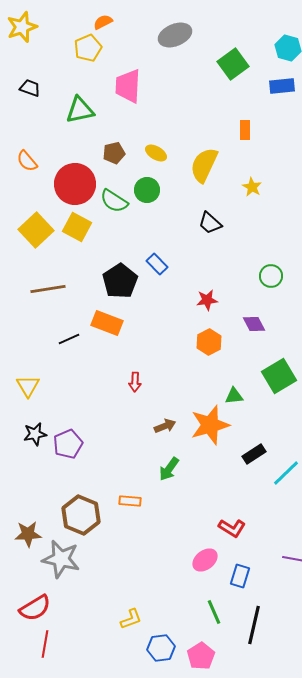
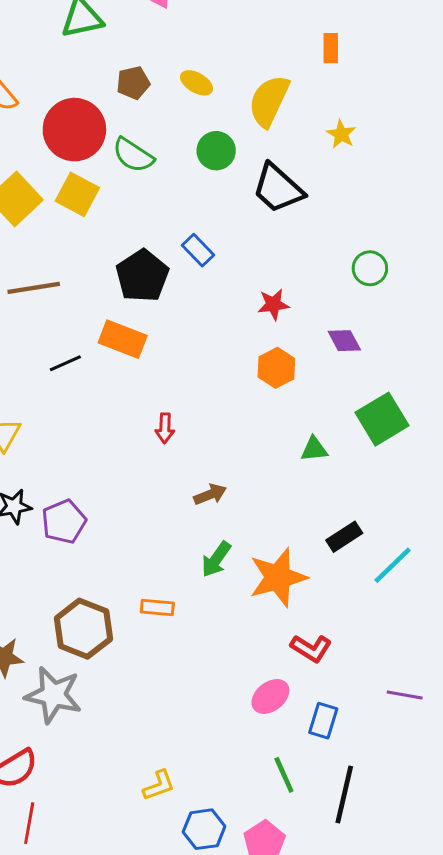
green circle: (147, 190) -> (216, 151), moved
black trapezoid: (210, 223) -> (278, 188), size x1.5
orange star: (210, 425) -> (278, 577), moved

